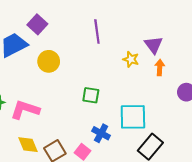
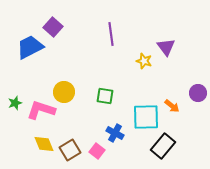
yellow circle: (49, 61) -> (64, 92), moved
orange arrow: (160, 68) -> (172, 106), moved, turned 126

